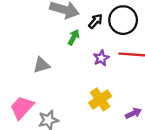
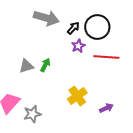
green arrow: (74, 37) -> (45, 65), moved
purple star: (101, 58) -> (78, 46), moved

